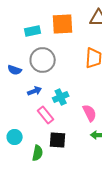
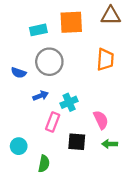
pink rectangle: (46, 115) -> (53, 122), turned 60
black square: (58, 140) -> (77, 142), moved

